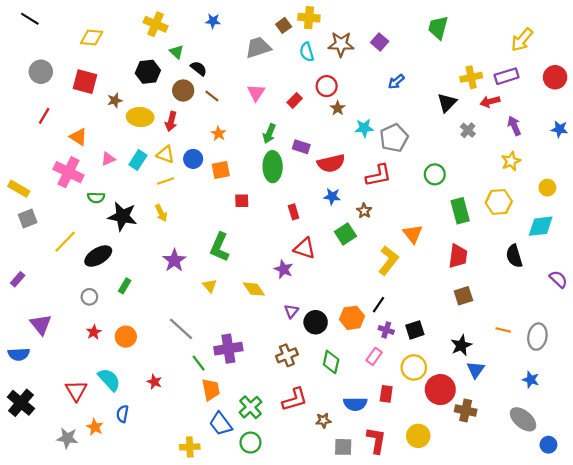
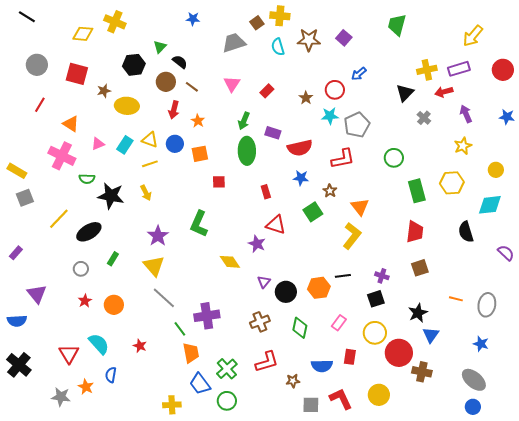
yellow cross: (156, 24) -> (115, 22), moved
green triangle: (177, 52) -> (160, 47), turned 32
red circle: (327, 86) -> (335, 90), moved
red arrow: (171, 121) -> (174, 110), moved
orange triangle: (413, 234) -> (360, 207), moved
yellow triangle: (210, 286) -> (154, 266), moved, size x1.6
black line: (378, 305) -> (343, 276), turned 49
purple cross: (386, 330) -> (382, 276), moved
red L-shape: (376, 440) -> (341, 399), turned -35
blue circle: (548, 445) -> (473, 407), moved

